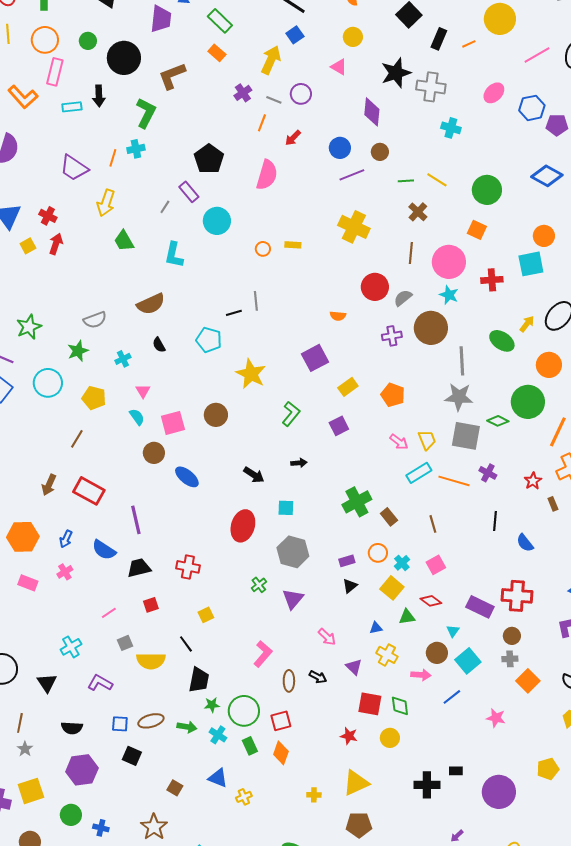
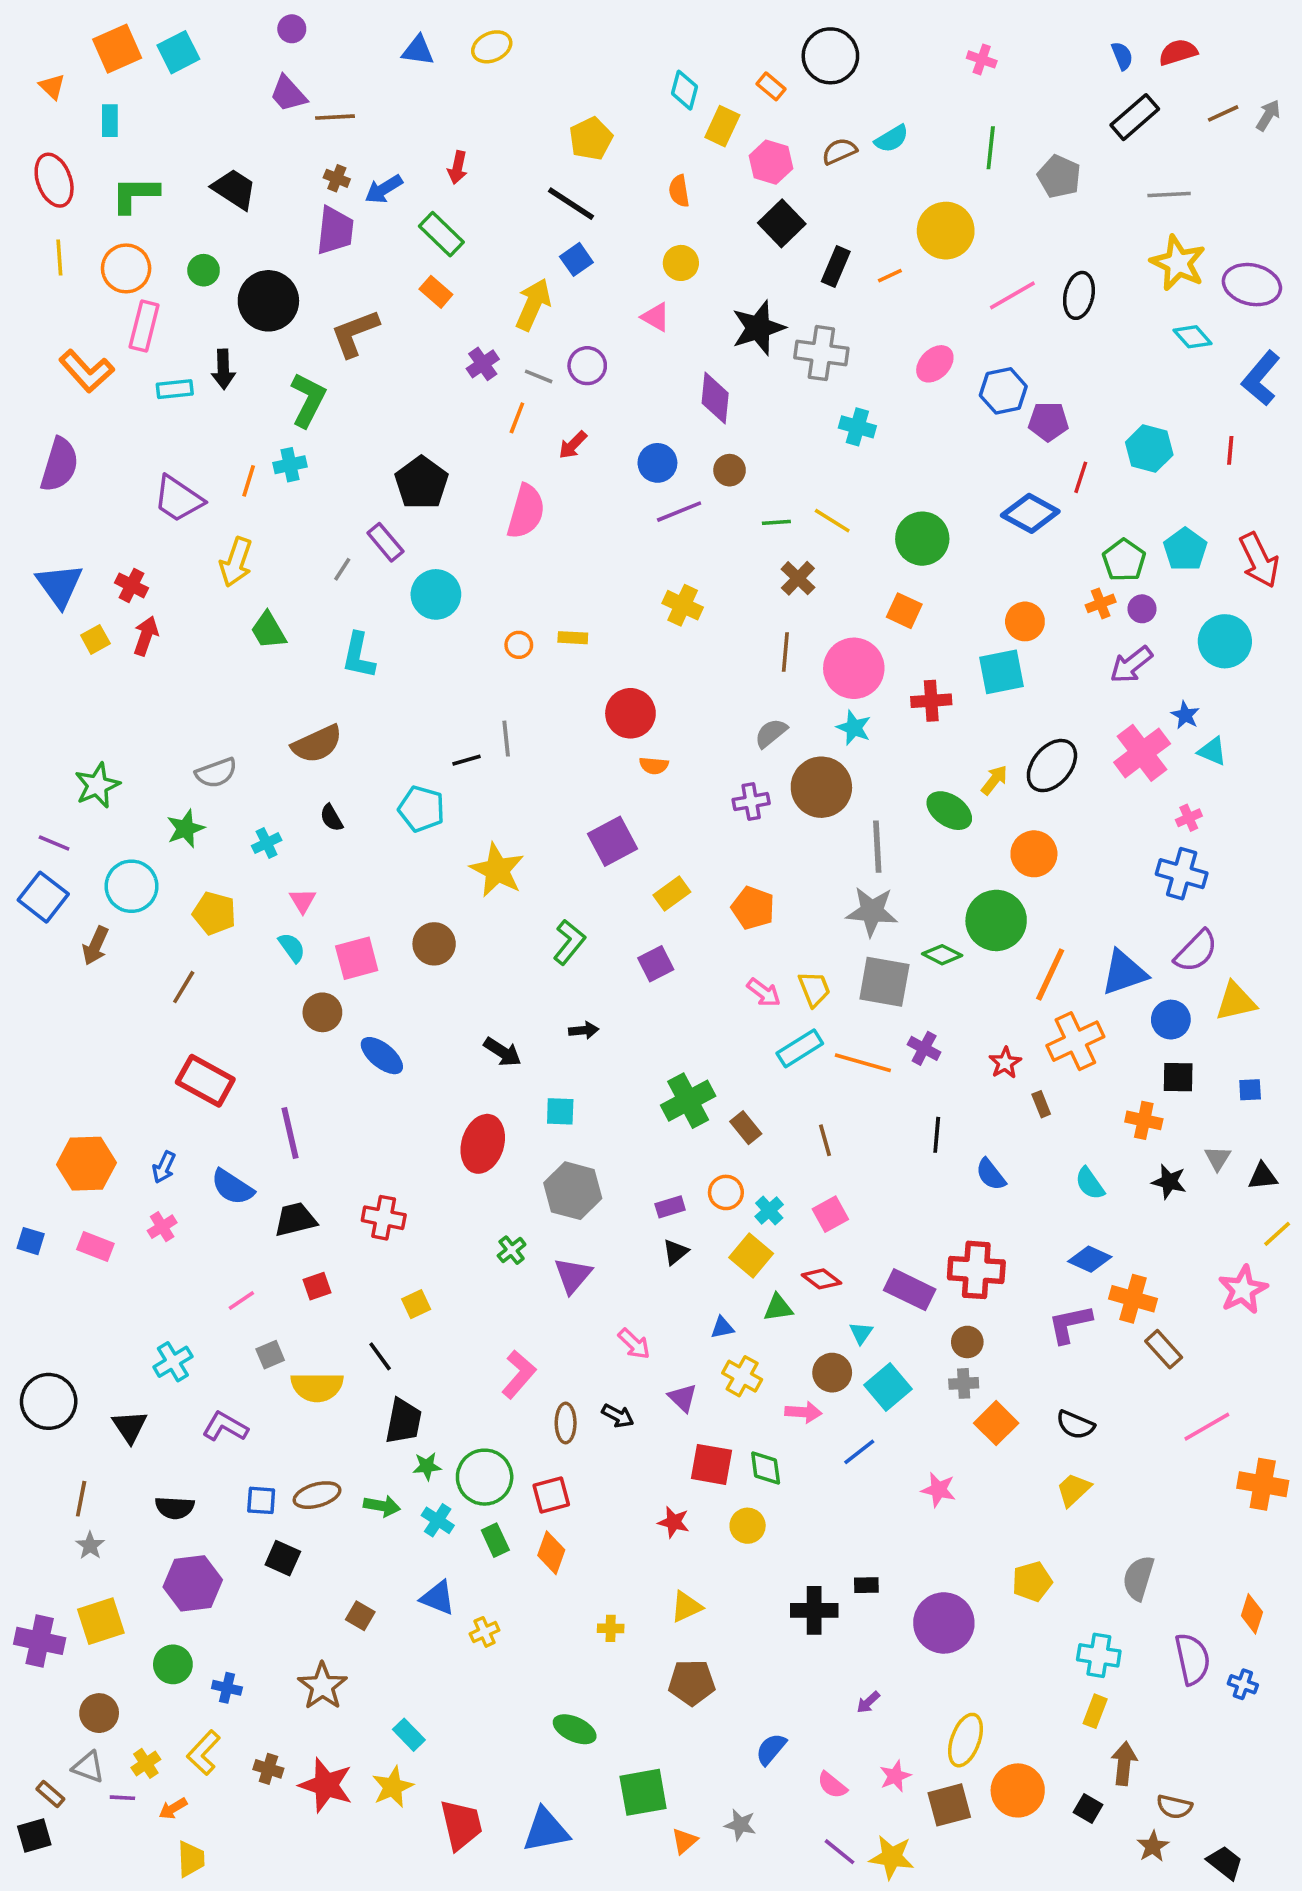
yellow cross: (354, 227) -> (683, 605), size x0.7
red circle: (375, 287) -> (630, 713), moved
brown arrow: (49, 485) -> (95, 946), moved
yellow triangle: (356, 783) -> (686, 1607), size x0.7

